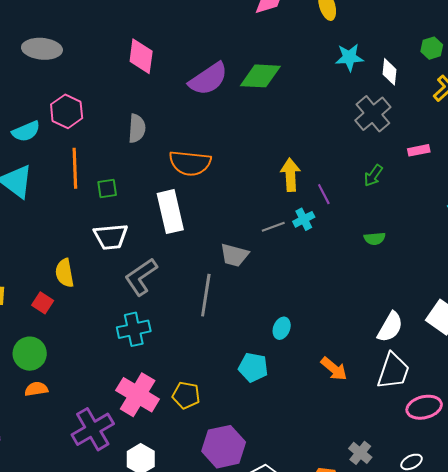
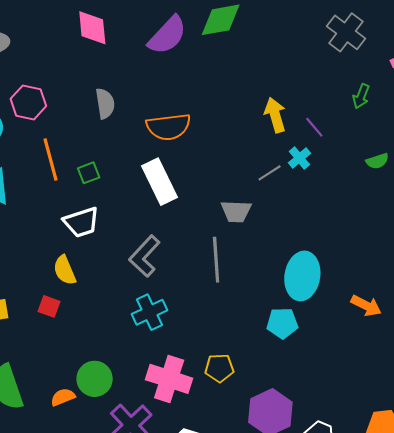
white trapezoid: (111, 237) -> (81, 222), moved
cyan ellipse: (282, 328) -> (302, 276), size x2.0
green circle: (30, 354) -> (95, 379), moved

